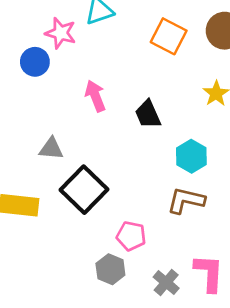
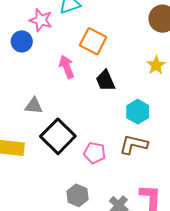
orange square: (169, 36) -> (93, 41), moved
pink pentagon: (131, 236) -> (95, 153), moved

